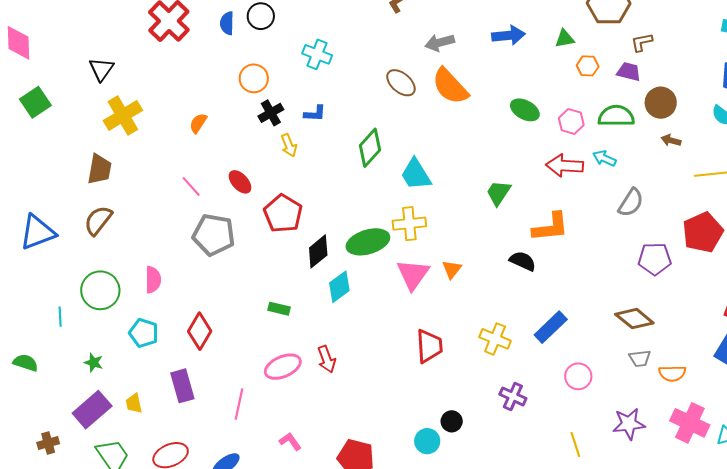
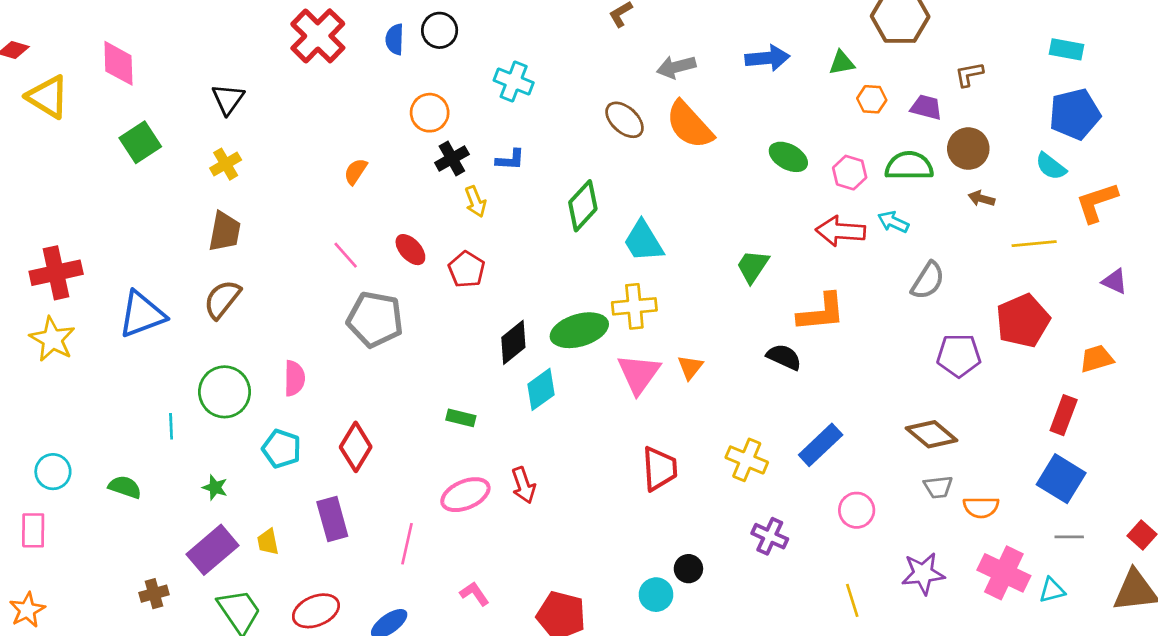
brown L-shape: (642, 42) -> (969, 74), moved
yellow cross: (123, 116) -> (226, 164), moved, size x0.6
red pentagon: (283, 214) -> (467, 269), moved, size x0.7

